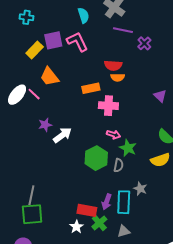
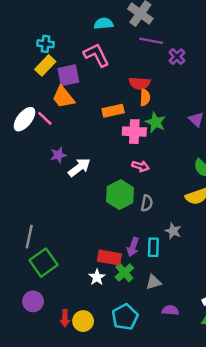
cyan semicircle: (83, 15) -> (104, 23), turned -77
cyan cross: (26, 17) -> (45, 44), moved
purple square: (53, 40) -> (68, 75), moved
orange semicircle: (118, 77) -> (145, 97), turned -88
green star: (128, 148) -> (156, 122), moved
gray line: (31, 195) -> (29, 237), moved
cyan rectangle: (124, 202) -> (153, 247), size x0.7
green square: (32, 214) -> (43, 263), turned -30

